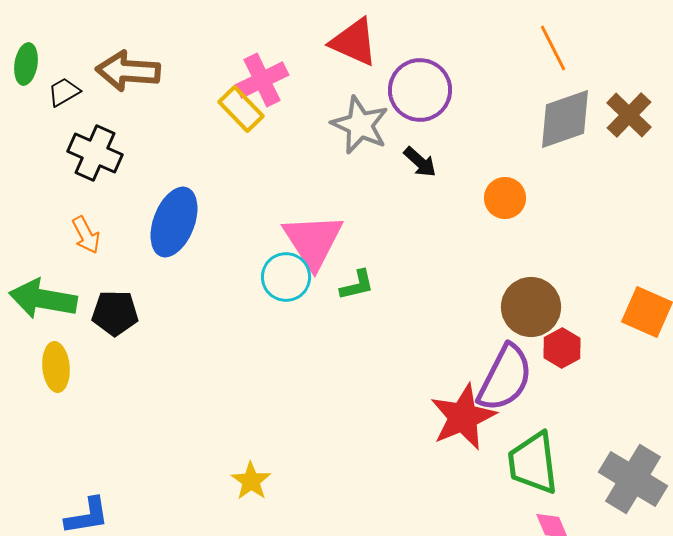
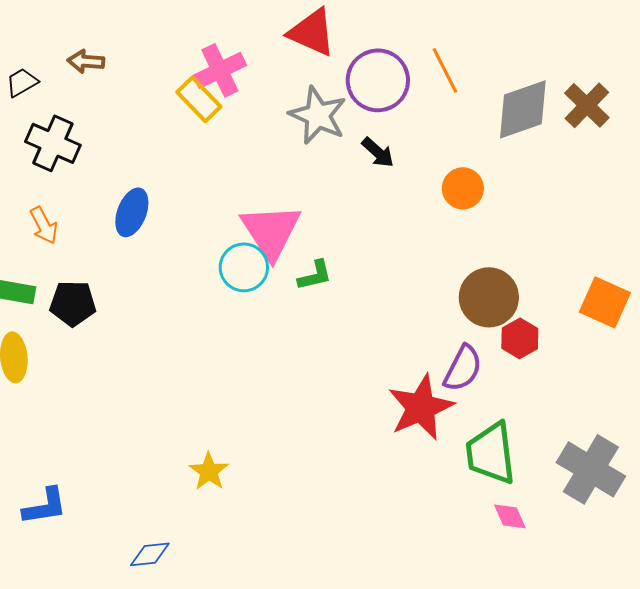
orange line: (553, 48) -> (445, 70), moved
brown arrow: (128, 71) -> (86, 61), size x0.6
blue ellipse: (174, 222) -> (132, 212), size x0.7
purple semicircle: (505, 378) -> (463, 368), size x0.7

